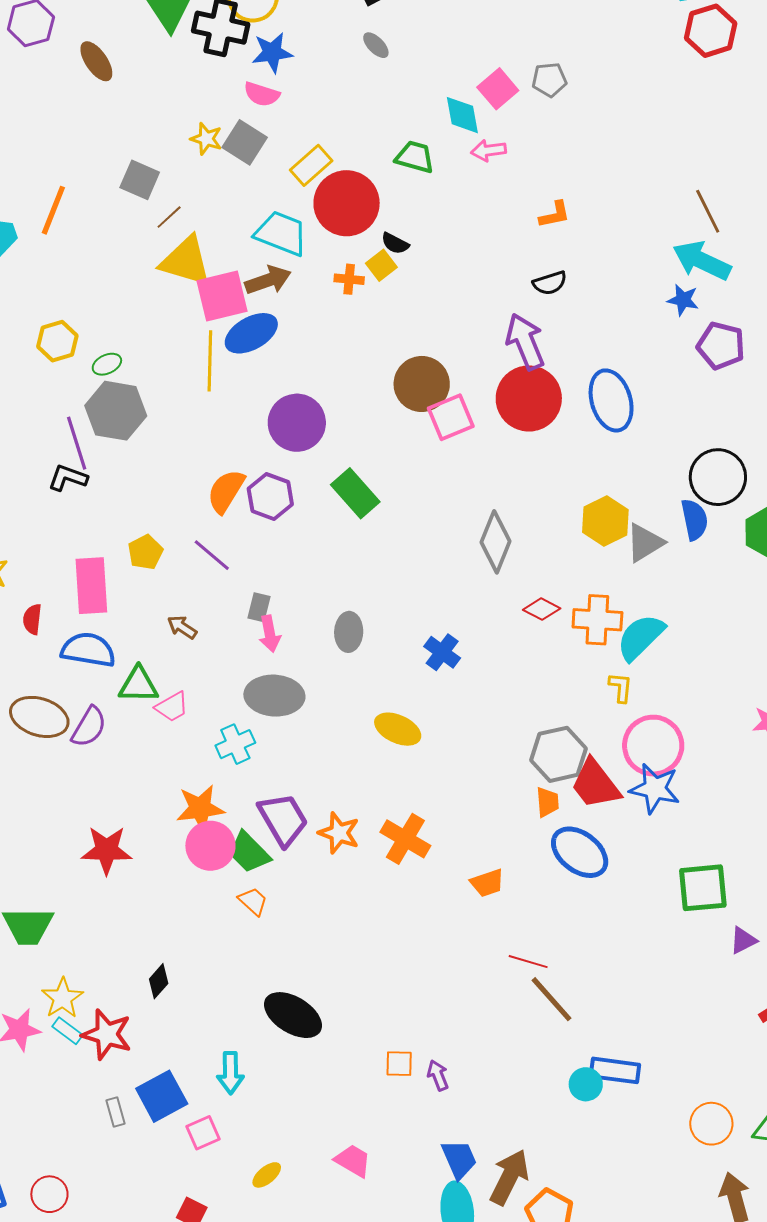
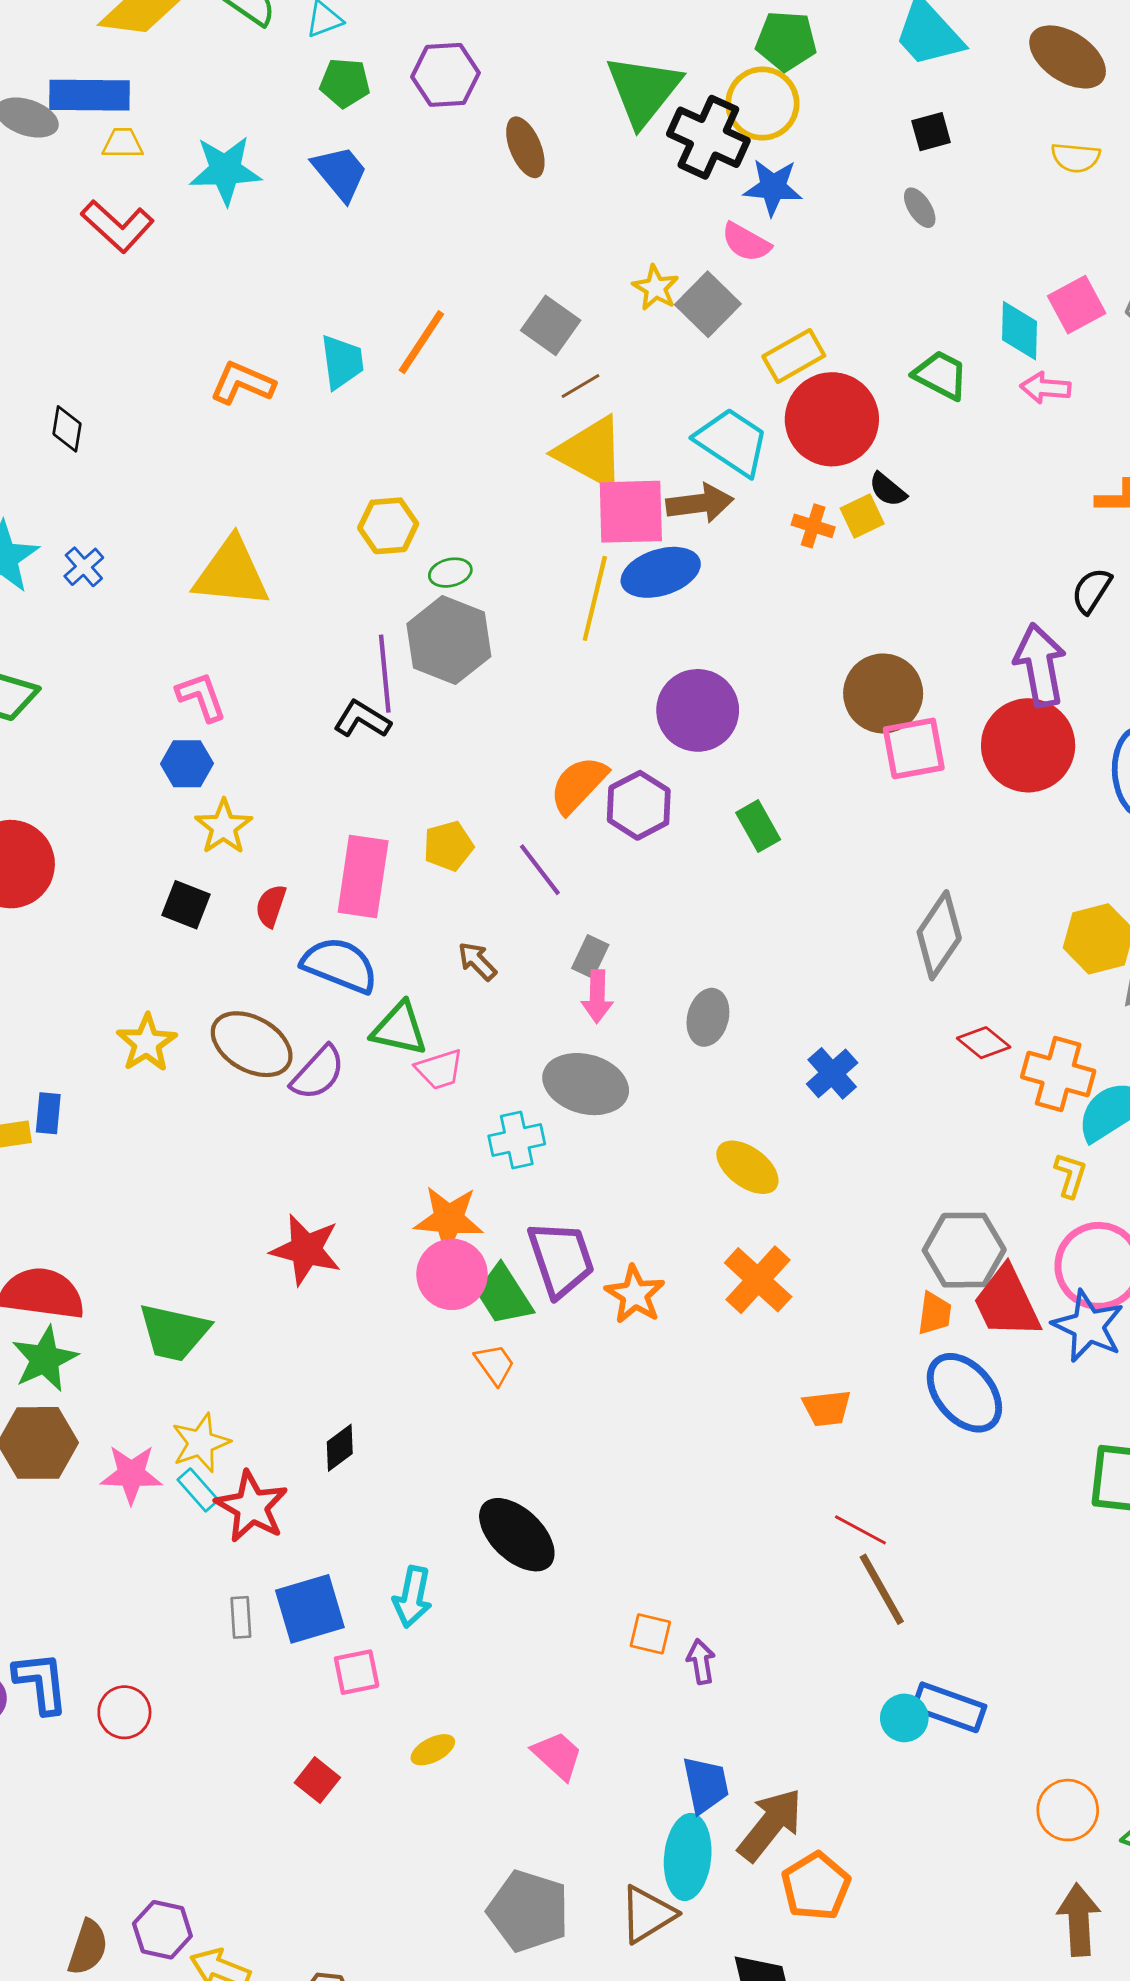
black semicircle: (550, 283) -> (1092, 591), turned 128
green rectangle: (355, 493) -> (758, 826), size x0.7
orange cross: (405, 839) -> (758, 1280), moved

